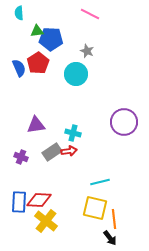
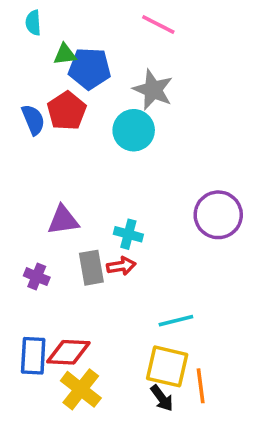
gray star: (87, 51) -> (153, 90), size x1.6
gray rectangle: (52, 152) -> (91, 268), turned -66
black arrow: (110, 238) -> (162, 398), moved

